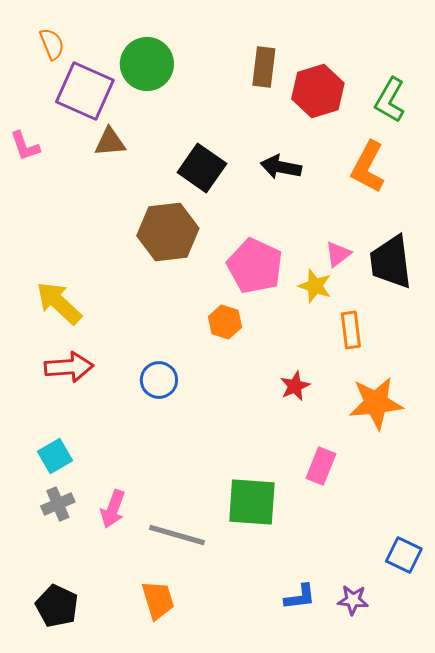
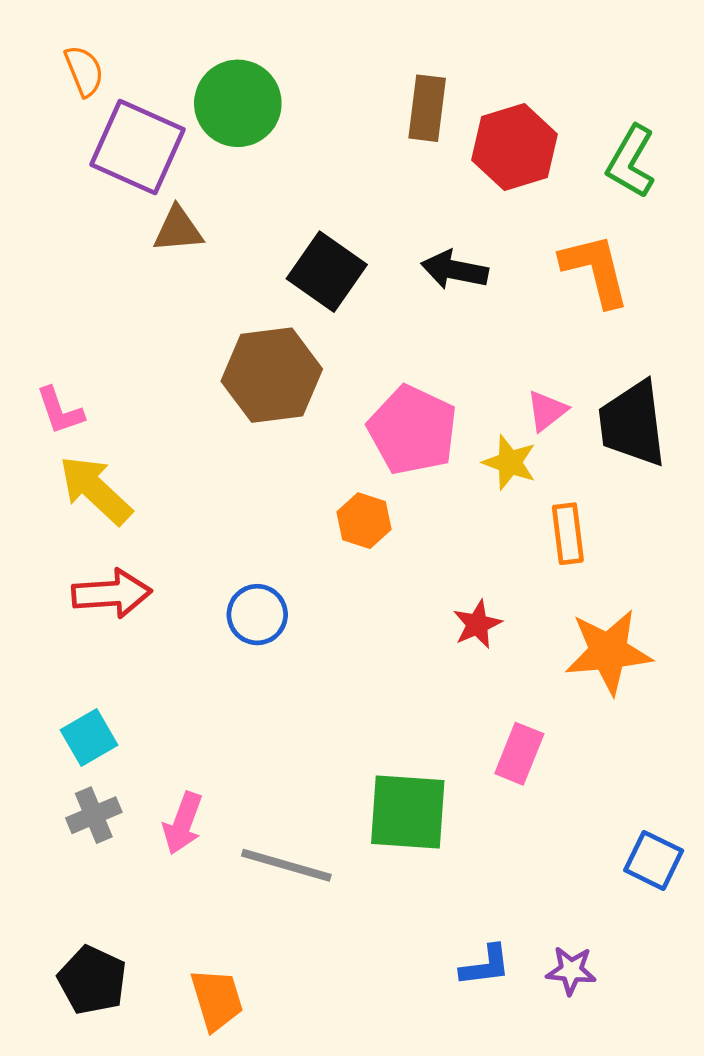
pink L-shape: (25, 146) -> (60, 411), moved
orange L-shape: (368, 167) -> (595, 270), turned 138
blue square: (404, 555) -> (654, 860), moved
orange trapezoid: (158, 600) -> (217, 1000), moved

